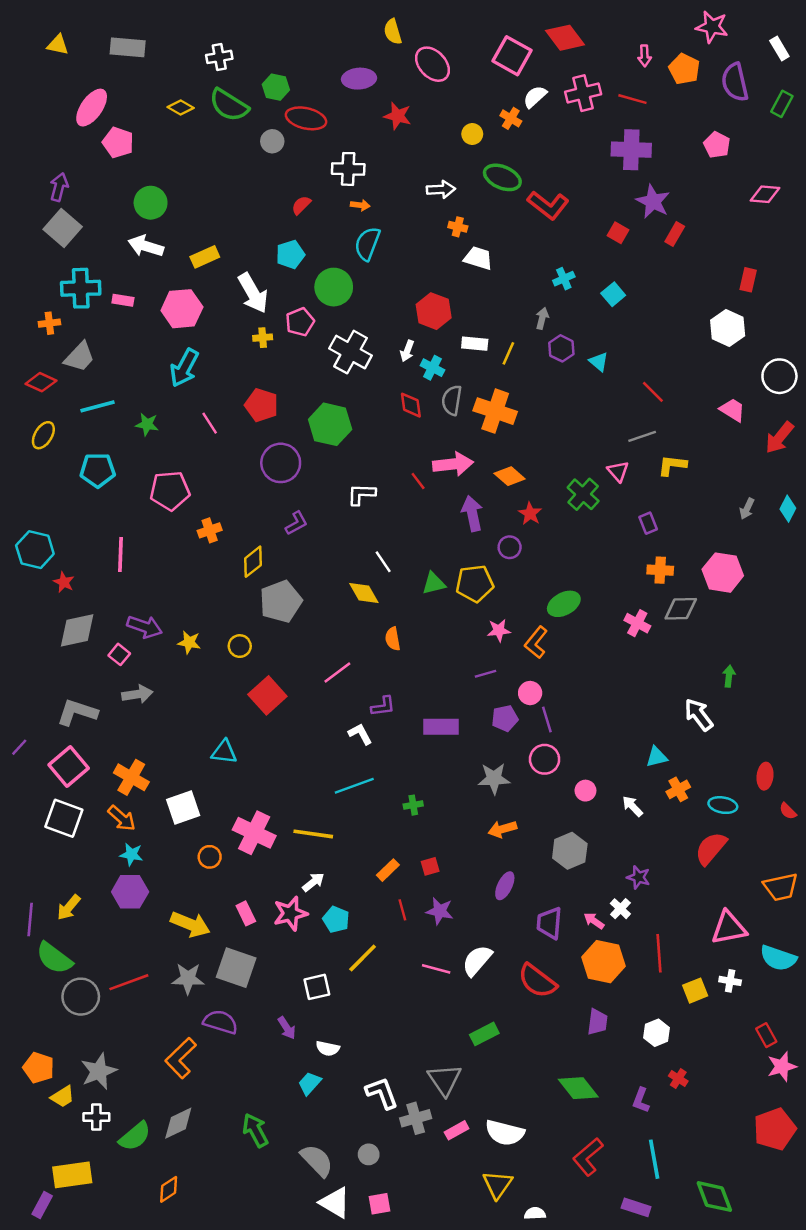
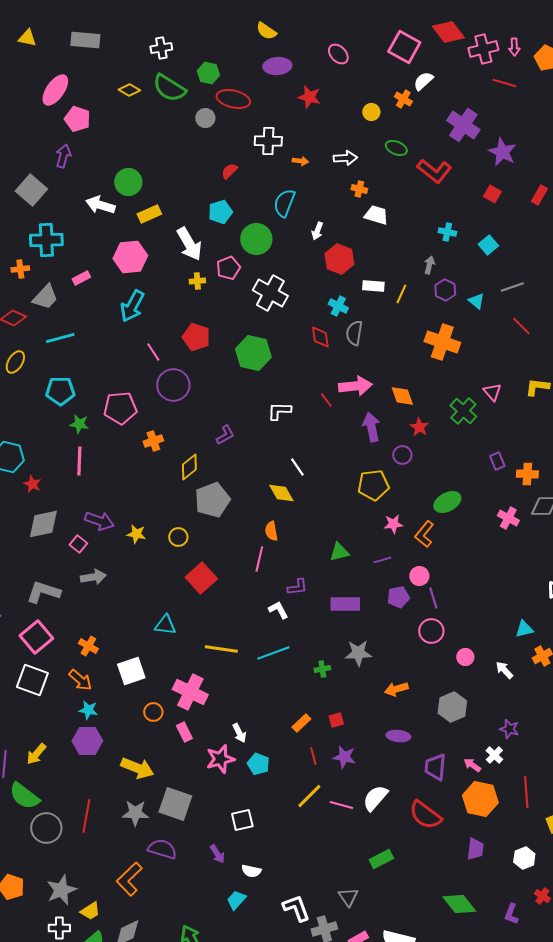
yellow semicircle: (393, 32) -> (266, 31), moved, turned -40
pink ellipse: (432, 64) -> (338, 54), size x0.7
pink cross: (583, 93) -> (483, 49), moved
purple cross: (631, 150) -> (463, 125), moved, turned 32
green ellipse: (502, 177) -> (396, 148), size x0.7
purple arrow: (59, 187) -> (63, 156), moved
purple star: (653, 201) -> (502, 152), moved
green circle: (151, 203) -> (128, 182), moved
orange arrow: (360, 205) -> (300, 161), moved
cyan cross: (564, 279) -> (447, 232), turned 36
pink rectangle: (123, 300) -> (81, 278), moved, turned -36
white arrow: (407, 351) -> (317, 231), moved
orange cross: (495, 411) -> (442, 342), moved
green star: (147, 424) -> (79, 424), moved
gray line: (642, 436) -> (512, 287), moved
purple circle: (281, 463) -> (173, 385), moved
orange diamond: (510, 476) -> (402, 396), turned 30
purple rectangle: (648, 523) -> (497, 461), moved
green triangle: (434, 583) -> (339, 552), moved
orange semicircle: (393, 639) -> (271, 531), moved
pink line: (337, 673) -> (259, 559), turned -40
orange cross: (131, 777) -> (88, 646), size x0.7
gray star: (494, 779) -> (358, 653), moved
yellow line: (313, 834) -> (221, 649), moved
white arrow: (313, 882) -> (239, 733), turned 102
purple ellipse: (505, 886) -> (398, 736), turned 70
pink rectangle: (246, 913) -> (184, 732), moved
yellow line: (363, 958) -> (309, 796), moved
red line: (129, 982) -> (86, 816), turned -60
gray triangle: (445, 1080) -> (348, 897), size x0.7
yellow trapezoid: (63, 1097) -> (90, 911), moved

